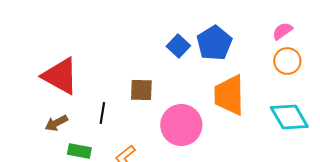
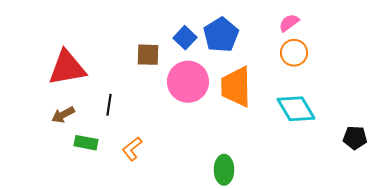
red triangle: (60, 76) -> (67, 68), turned -39
brown square: (141, 90) -> (148, 55), moved
pink circle: (181, 125) -> (188, 82), moved

